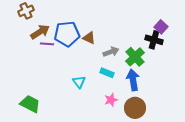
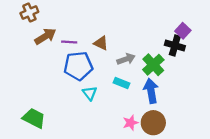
blue pentagon: (67, 34) -> (78, 66), moved
purple line: (47, 44) -> (69, 42), moved
pink star: (111, 100) -> (131, 123), moved

